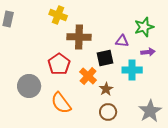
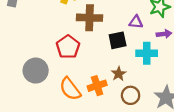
orange cross: (88, 76) -> (97, 86), moved, turned 30
brown circle: (108, 112) -> (131, 95), moved

